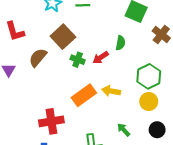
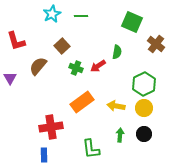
brown square: (63, 37) -> (62, 46), size x0.7
yellow arrow: (111, 91) -> (116, 106), moved
green arrow: (124, 130) -> (120, 135), turned 48
black circle: (157, 130) -> (144, 134), moved

